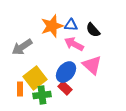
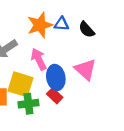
pink arrow: (74, 44) -> (39, 59), moved, turned 36
blue ellipse: (66, 72) -> (56, 77), turned -50
yellow square: (35, 78) -> (20, 84), turned -35

